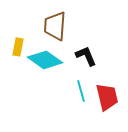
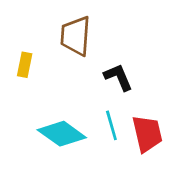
cyan diamond: (45, 60) -> (62, 134), moved

